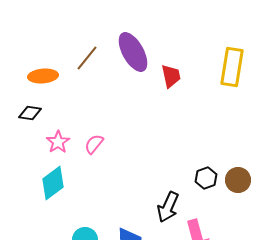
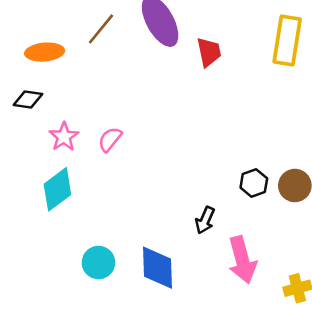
black arrow: (168, 207) -> (205, 220), size x0.7

